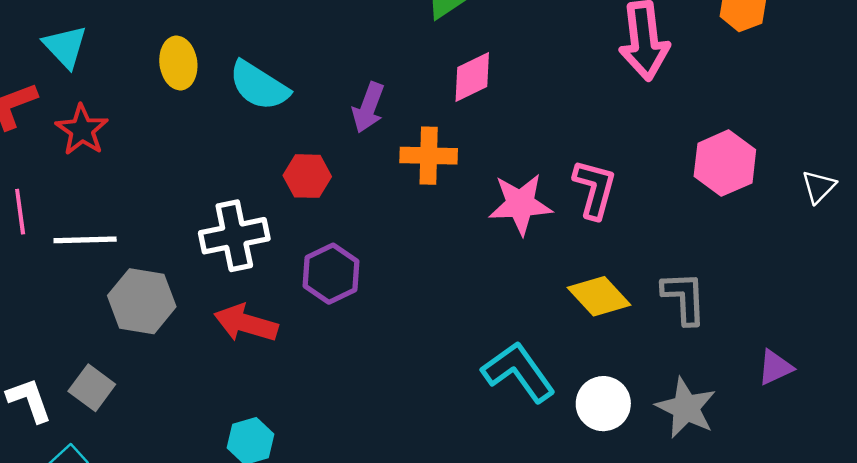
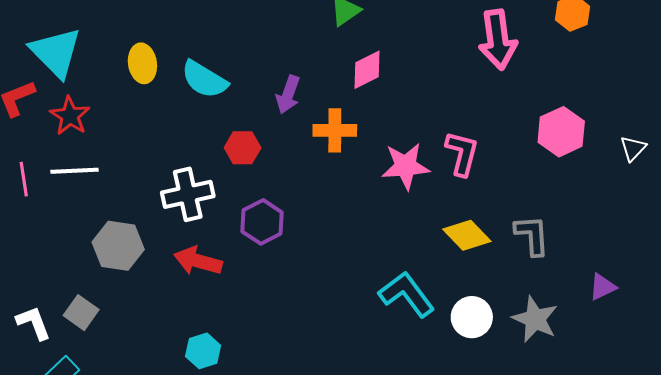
cyan triangle: (65, 47) -> (56, 52), size x1.5
white line: (85, 240) -> (74, 171), moved

